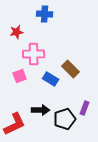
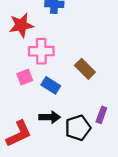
red star: (17, 32) -> (21, 25), size x1.5
blue rectangle: (51, 79) -> (51, 85), moved

